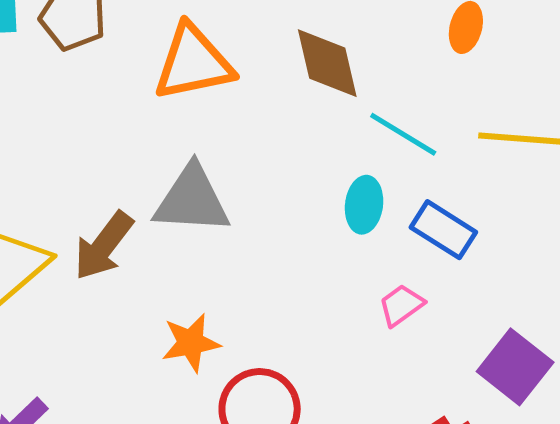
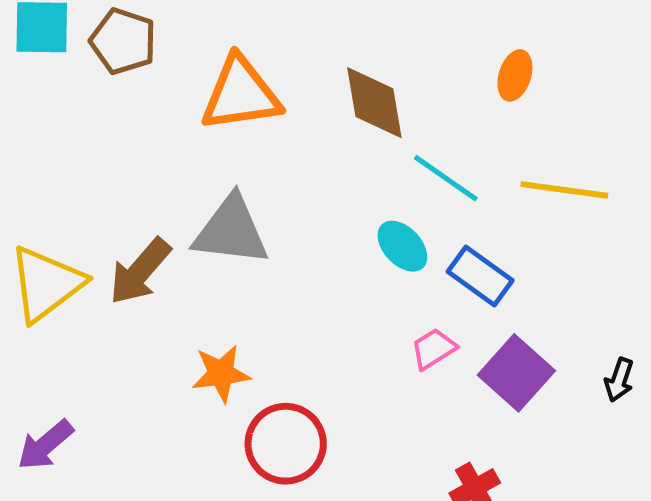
cyan ellipse: (364, 205) -> (402, 246), turned -54
purple square: (515, 367) -> (516, 373), moved

